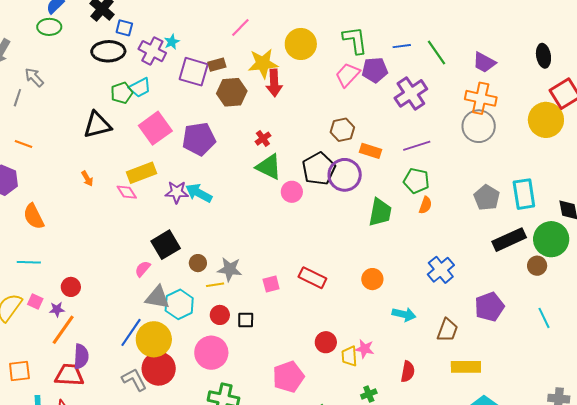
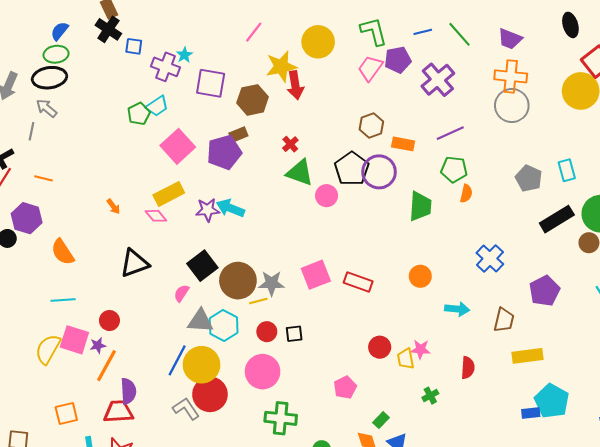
black ellipse: (108, 51) -> (49, 78), moved
brown rectangle: (217, 65) -> (238, 134), moved
black triangle: (97, 125) -> (134, 263), moved
cyan rectangle: (524, 194) -> (567, 170), size x0.7
brown circle: (198, 263) -> (238, 281), size x2.0
pink square: (271, 284) -> (316, 275), moved, size x1.6
pink square: (35, 302) -> (74, 340), size x1.8
pink pentagon: (288, 377) -> (345, 387), size x0.7

